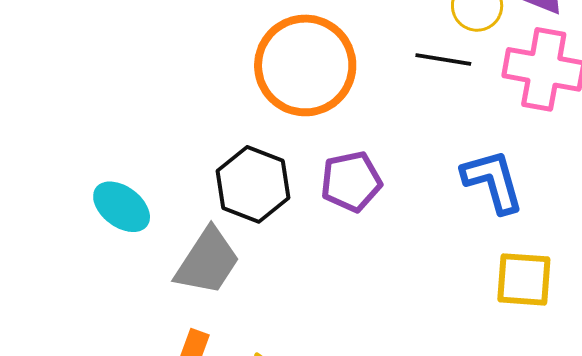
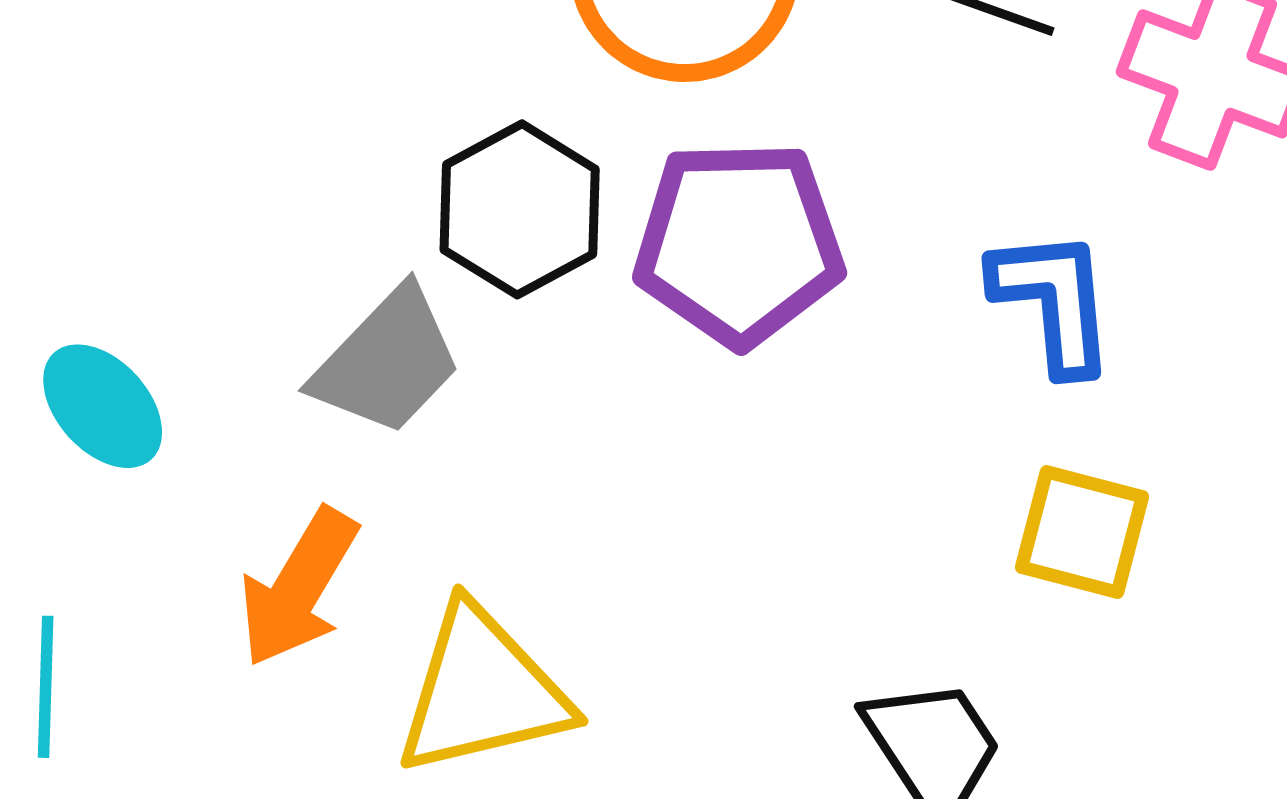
purple pentagon: (351, 181) -> (739, 243), size x1.5
cyan ellipse: (122, 207) -> (103, 406), moved

